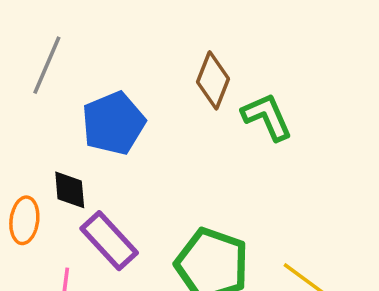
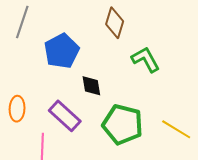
green L-shape: (267, 117) -> (146, 59), moved
black diamond: (70, 190) -> (91, 86), moved

